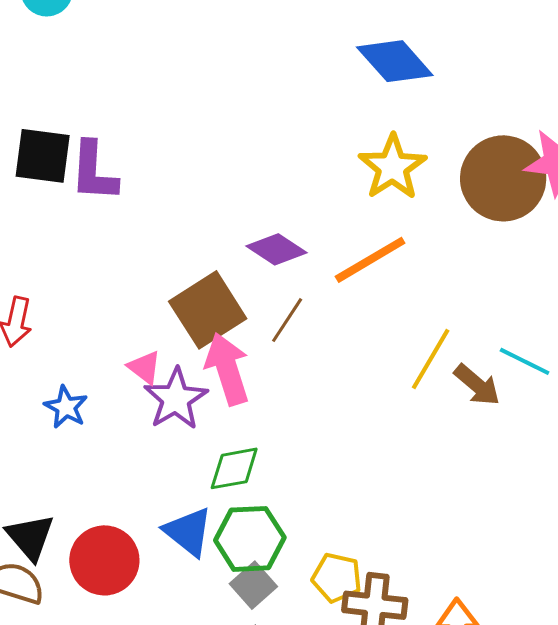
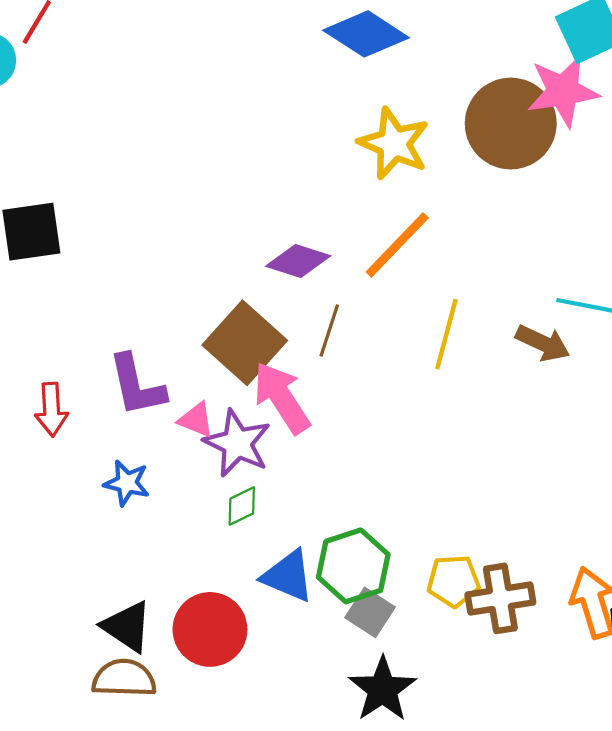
purple L-shape: (94, 171) -> (137, 385), moved
yellow line: (431, 359) -> (446, 334), moved
green diamond: (234, 468) -> (242, 506), moved, size x0.7

